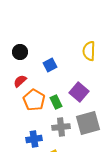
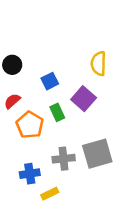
purple square: (79, 92) -> (84, 99), moved
green rectangle: (56, 102) -> (57, 112), moved

